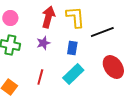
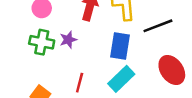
purple star: (43, 43) -> (68, 40), moved
blue rectangle: (72, 48) -> (120, 46), size x1.5

